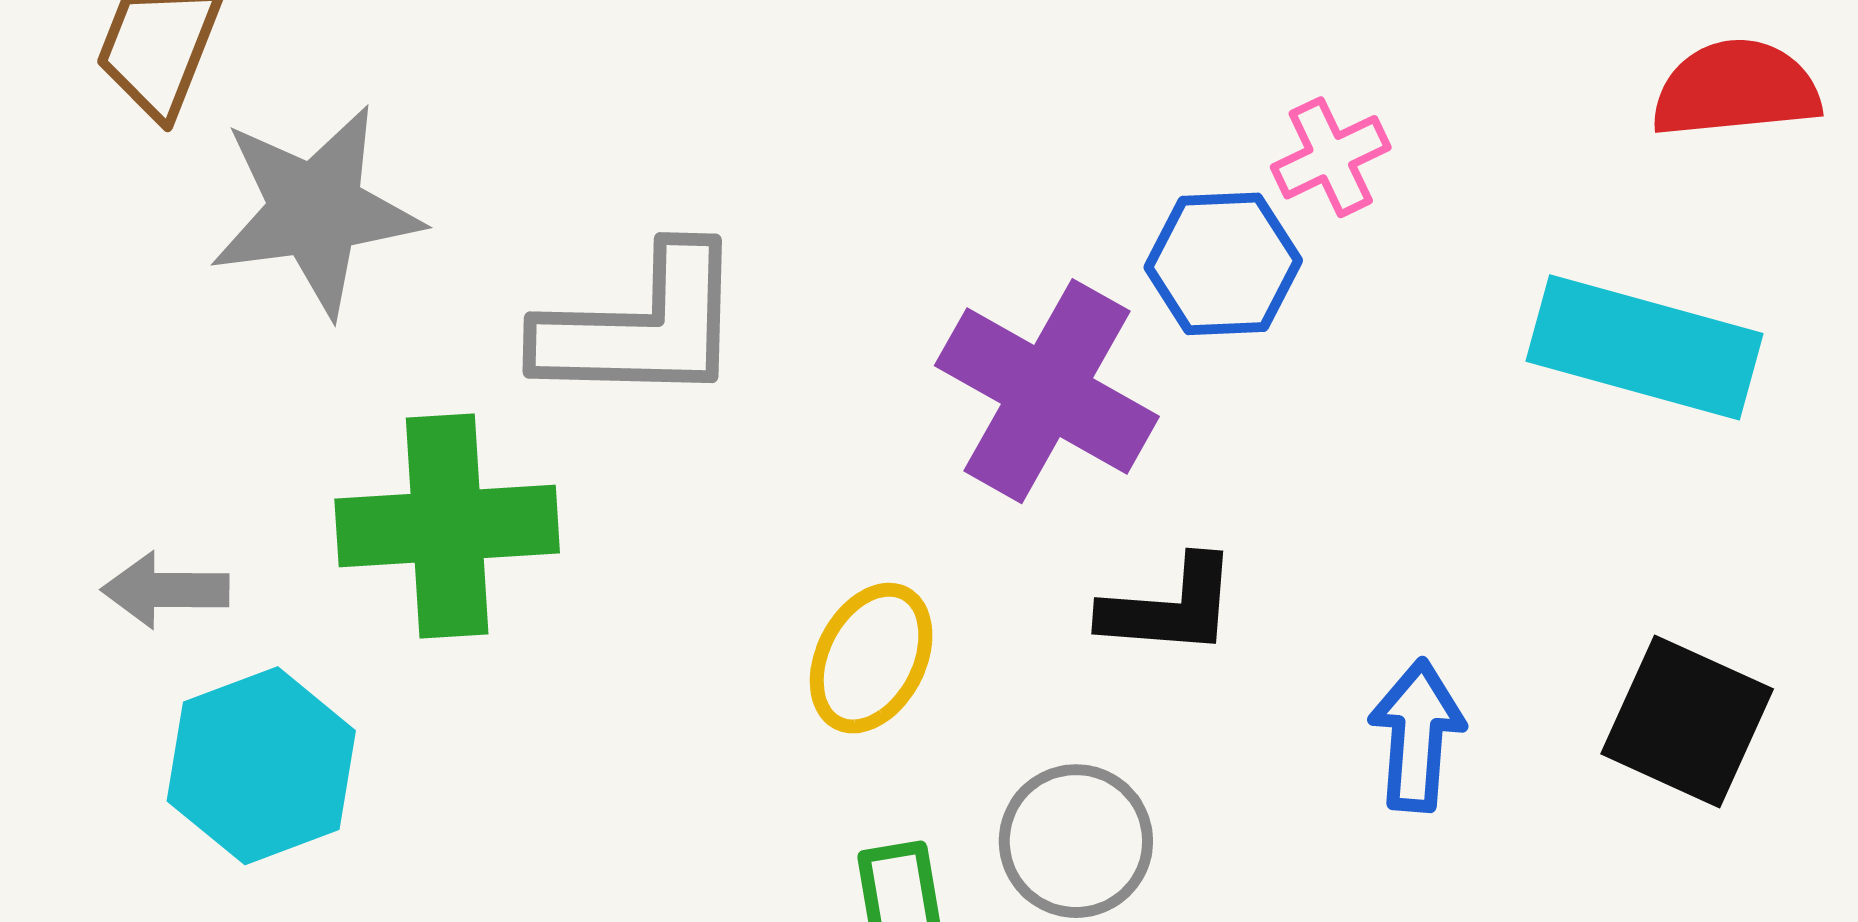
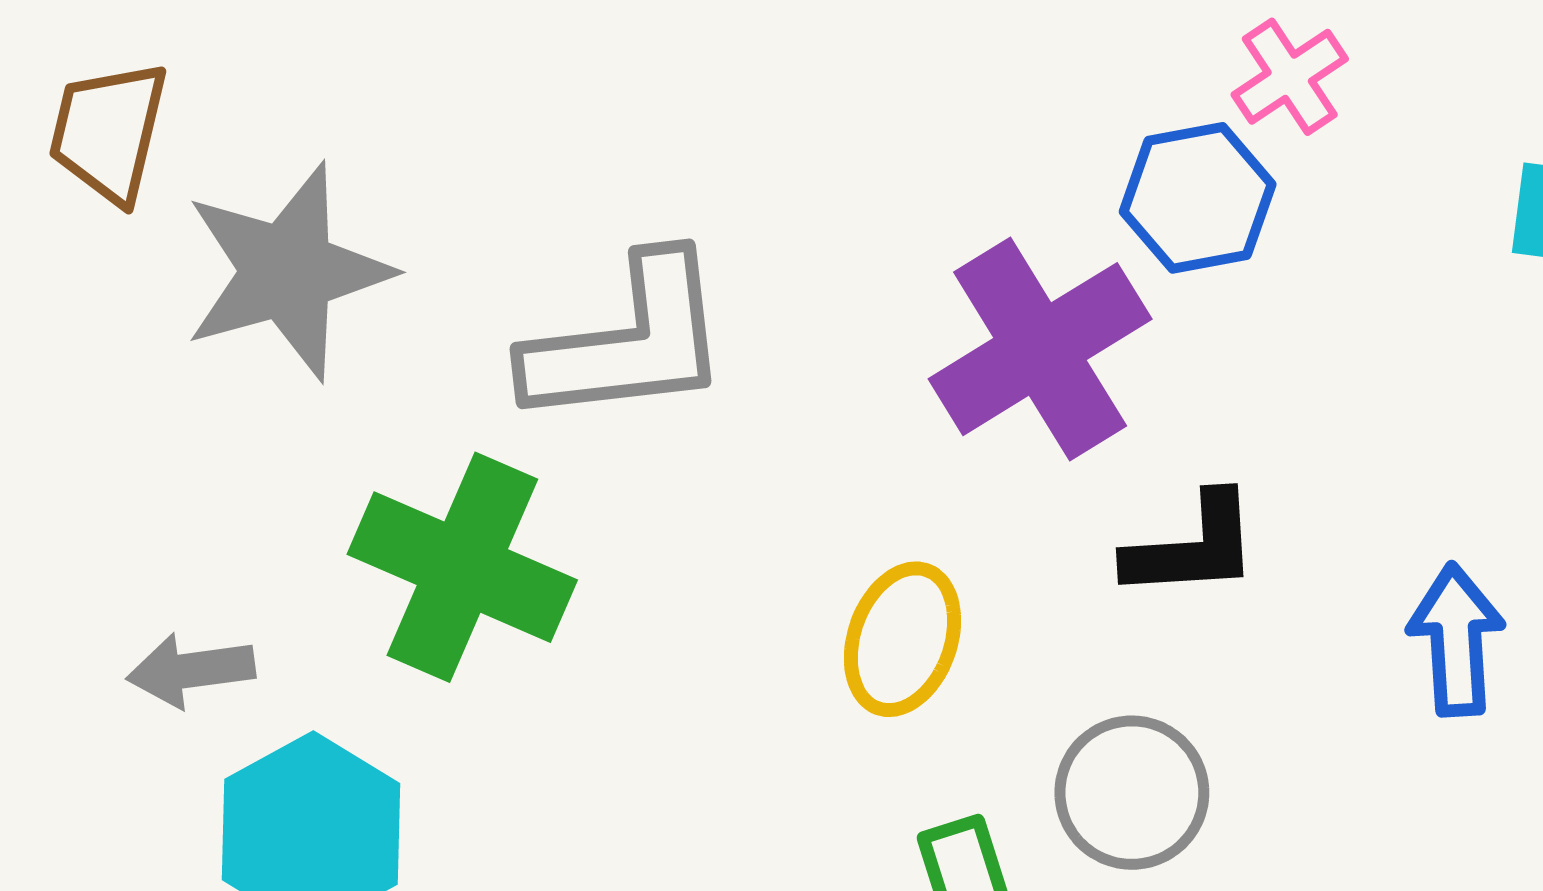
purple cross: (1047, 391) -> (1040, 349), turned 37
green cross: (447, 526) -> (462, 567), turned 35

